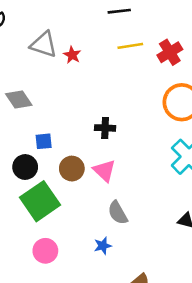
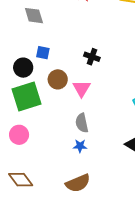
blue star: (103, 246) -> (80, 146), moved

